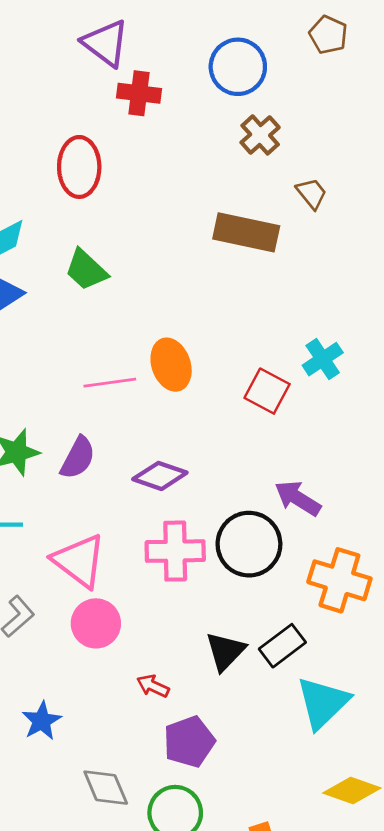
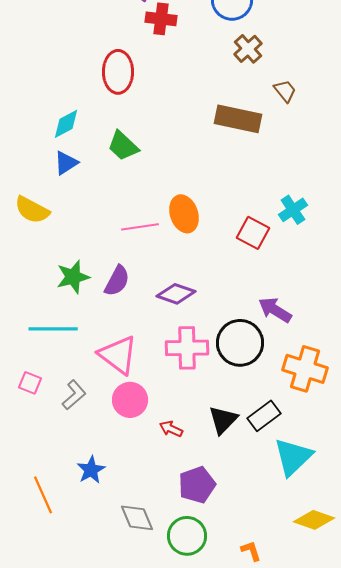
red arrow: (153, 686) -> (171, 429), moved

